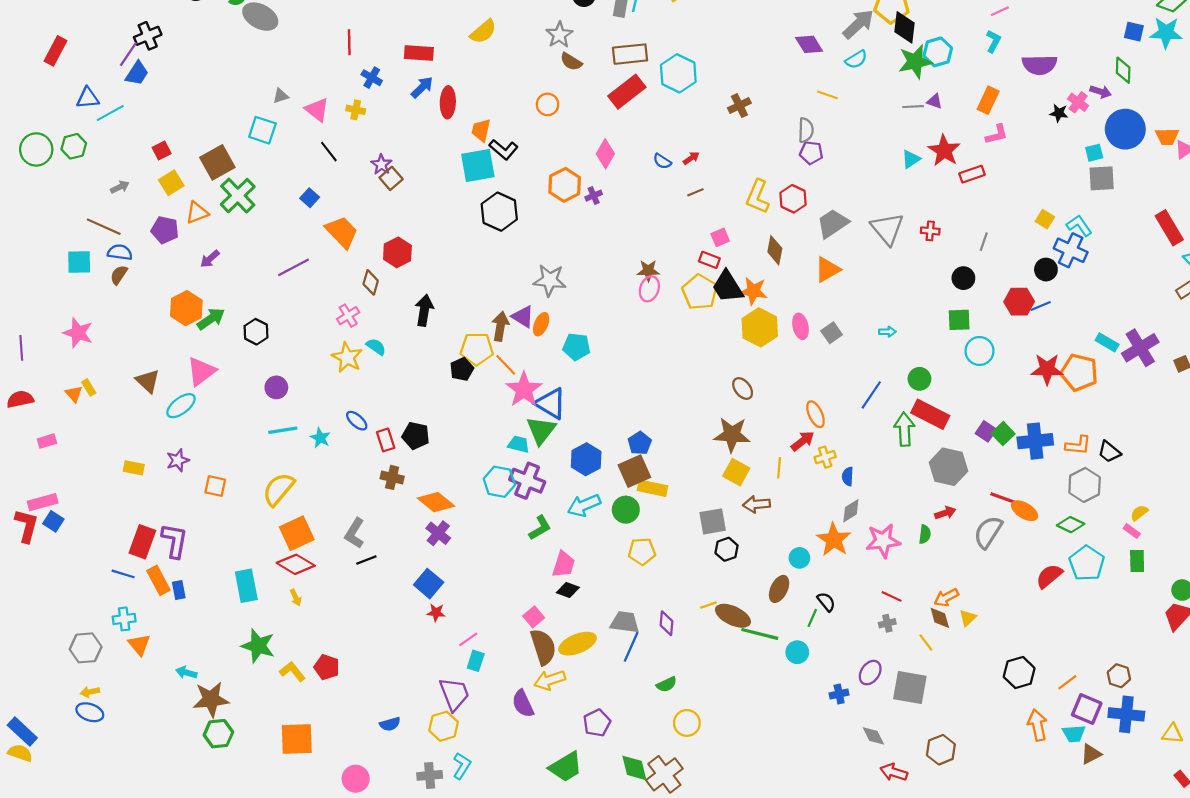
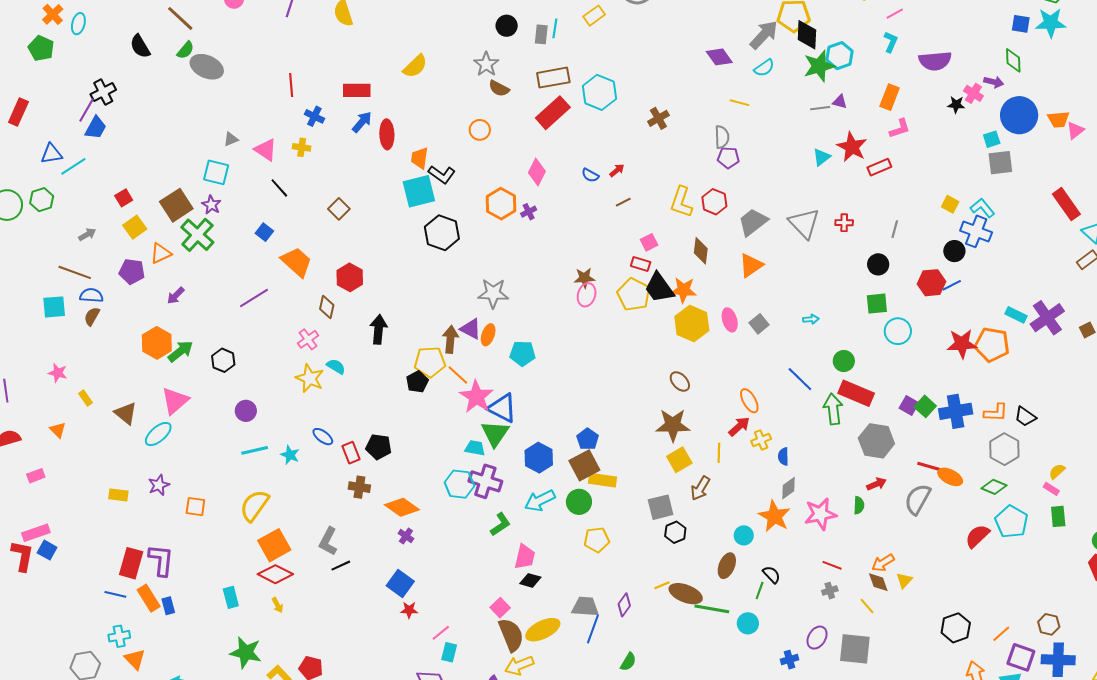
purple star: (381, 164) -> (211, 205), moved
pink star: (78, 333) -> (58, 373), size x0.7
yellow rectangle: (89, 387) -> (86, 398), moved
blue line: (871, 395) -> (800, 379), turned -76
yellow square: (736, 472) -> (679, 460), turned 35
brown arrow: (757, 504) -> (700, 488), turned -50
purple cross: (438, 533) -> (406, 536), size x0.7
cyan rectangle: (246, 586) -> (231, 597), size x0.7
purple diamond: (667, 623) -> (624, 605), turned 35
green semicircle: (667, 684) -> (628, 662), turned -30

